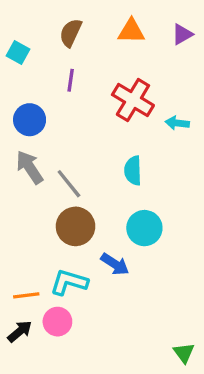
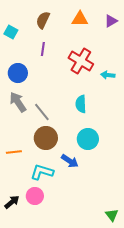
orange line: (26, 295) -> (14, 152), moved

